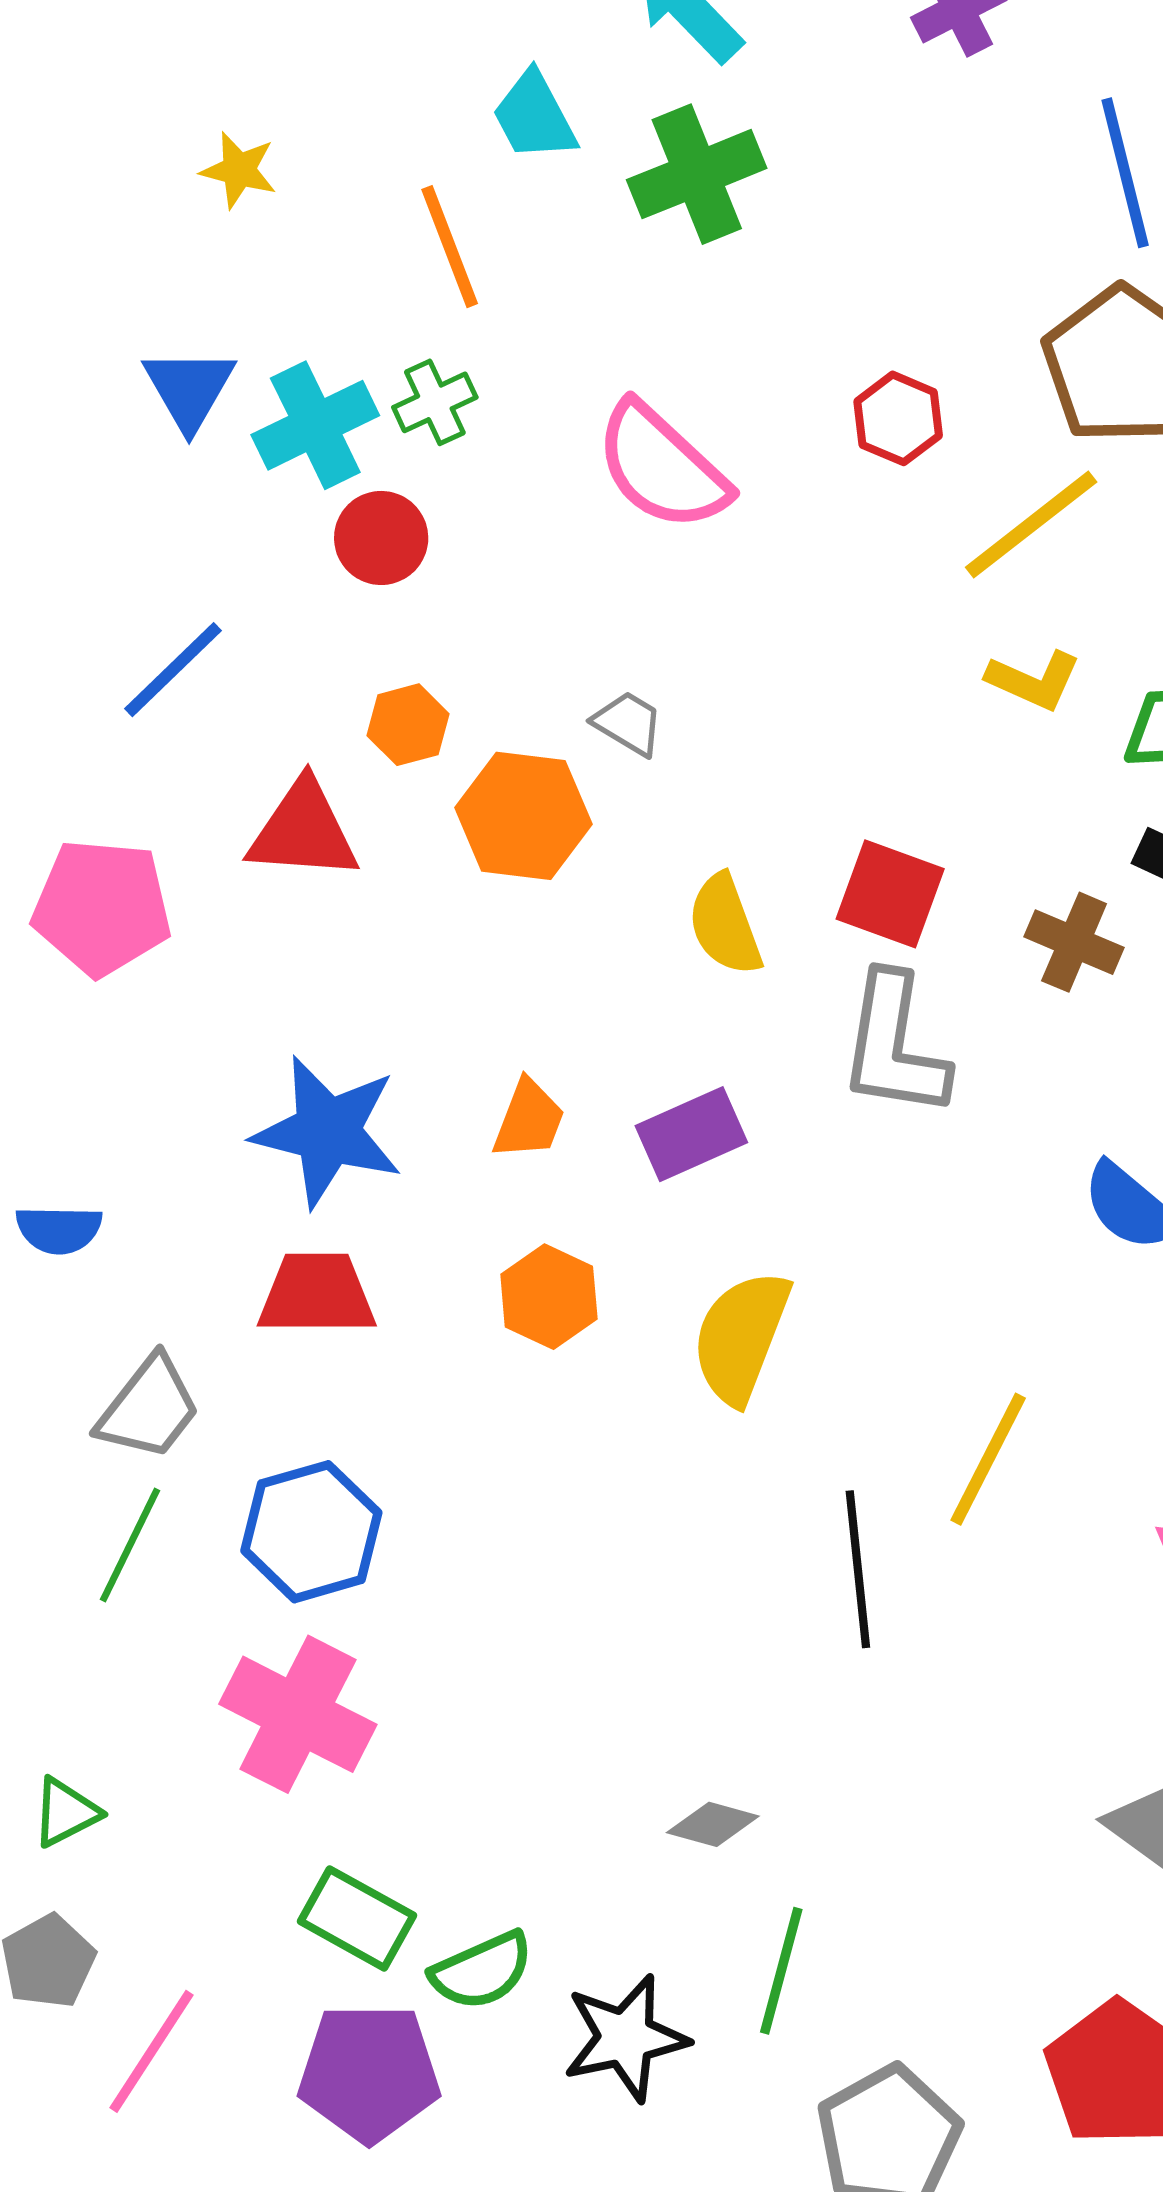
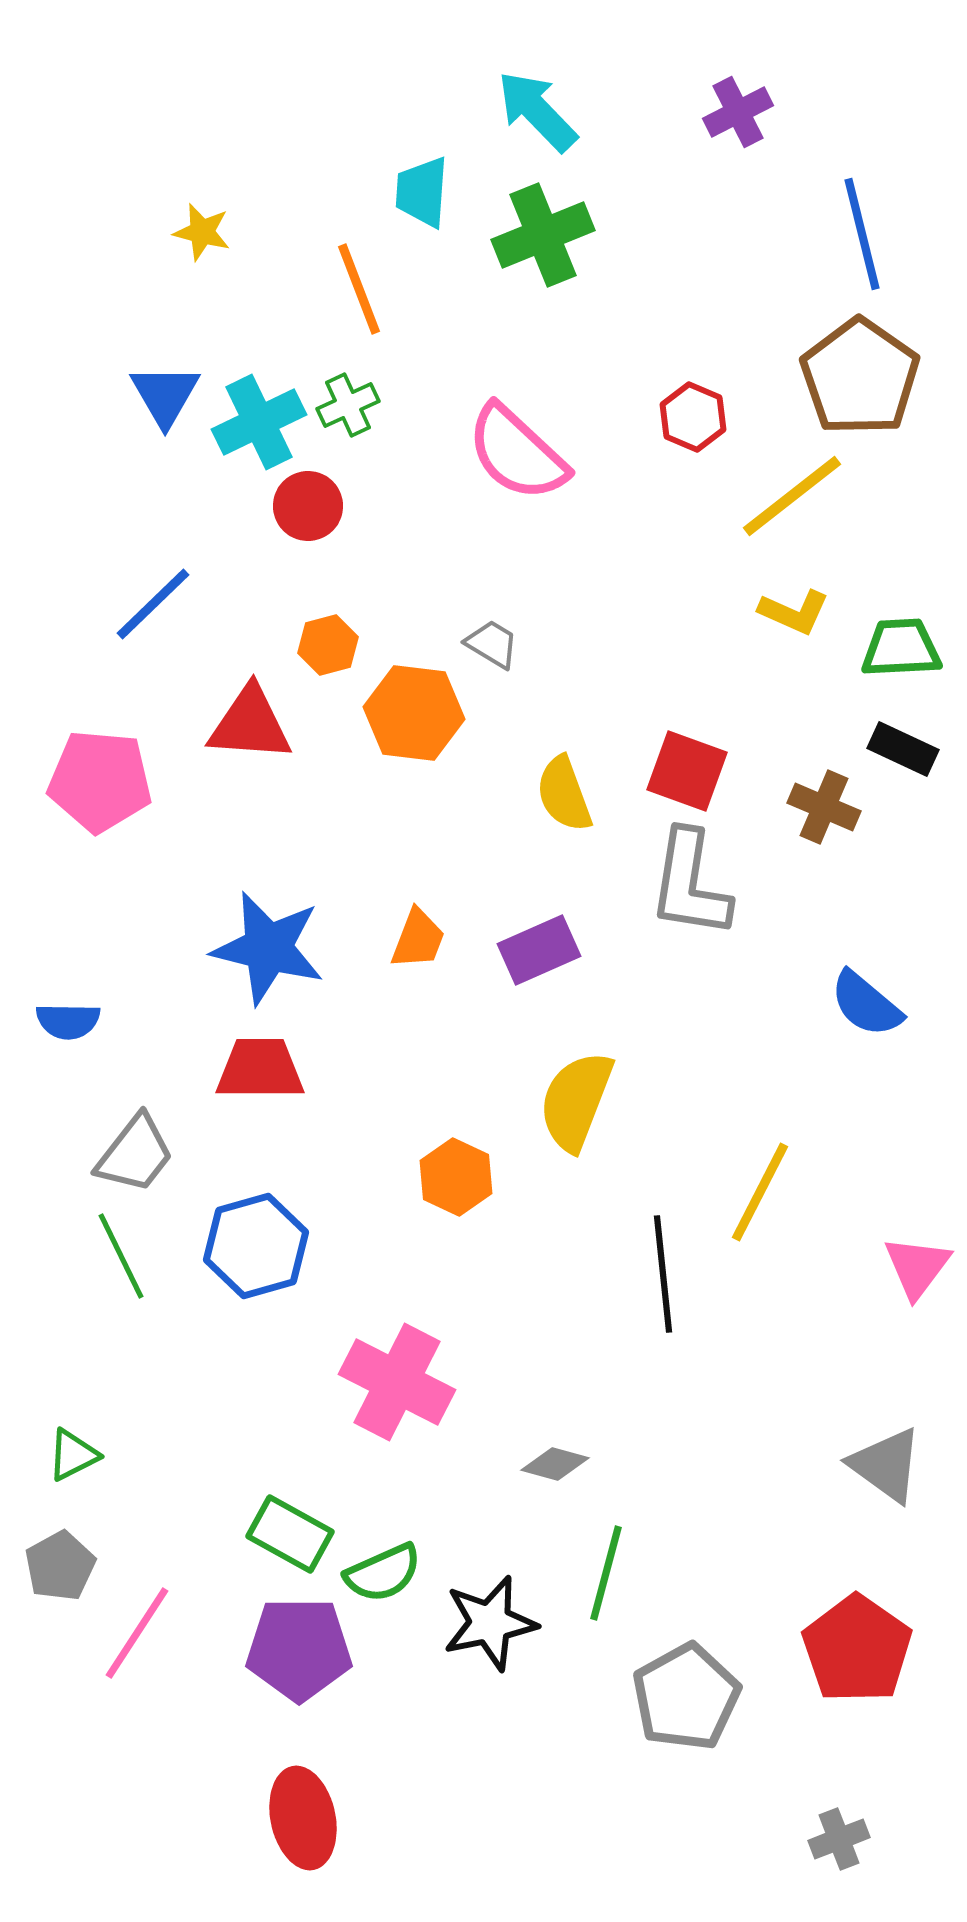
cyan trapezoid: (534, 116) -> (422, 192), turned 32
orange hexagon: (549, 1297) -> (456, 1177), moved
green line: (130, 1545) -> (121, 1256), turned -52
pink cross: (298, 1714) -> (397, 1382), moved

